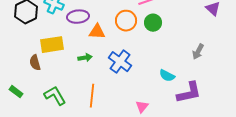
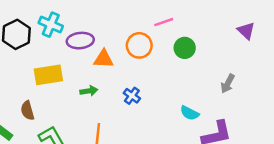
green circle: (153, 23) -> (185, 48), moved
blue cross: (120, 62) -> (132, 96), size x0.6
brown semicircle: (35, 63) -> (27, 111), moved

